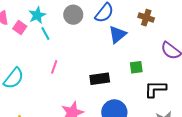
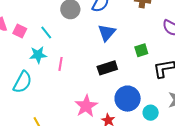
cyan star: (37, 15) -> (38, 55), moved, turned 30
blue triangle: (117, 34) -> (107, 33), moved

